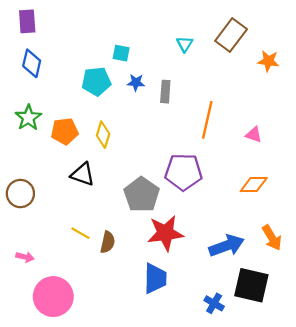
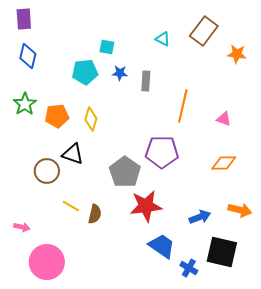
cyan triangle: (185, 44) -> (163, 39), turned -35
brown circle: (20, 194) -> (47, 171), moved
orange arrow: (272, 238) -> (240, 210), turned -45
blue arrow: (227, 246) -> (200, 217), size x0.7
blue trapezoid: (155, 278) -> (162, 246), moved, turned -56

